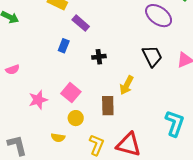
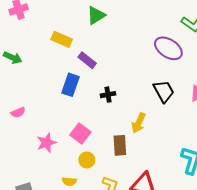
blue rectangle: (64, 46) -> (71, 85), size x1.5

